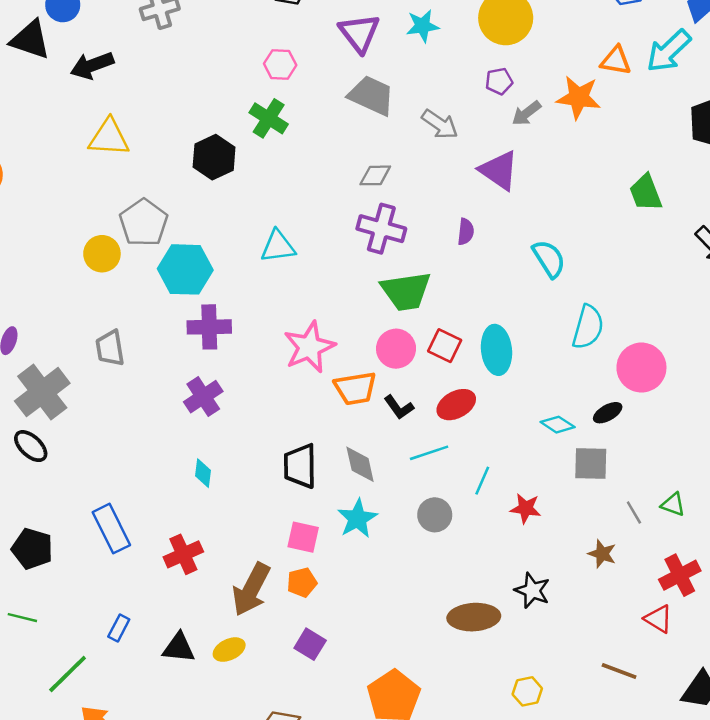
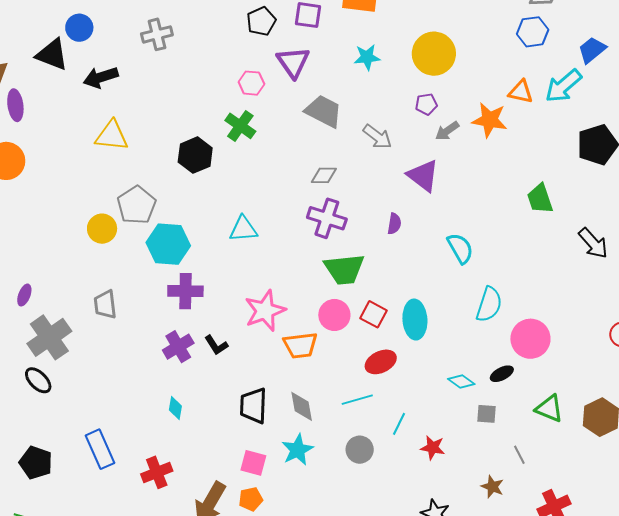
purple triangle: (359, 33) -> (293, 62), moved
black L-shape: (399, 407) -> (216, 345), moved
gray square: (591, 463) -> (487, 414), size x0.7
green triangle: (673, 504) -> (549, 409), moved, size x1.4

